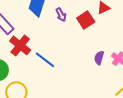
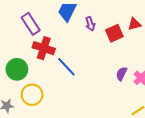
red cross: (20, 45) -> (44, 48), turned -30

